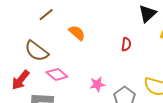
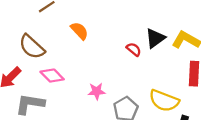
black triangle: (147, 14) -> (155, 38), moved
red semicircle: (126, 44) -> (134, 49), turned -64

